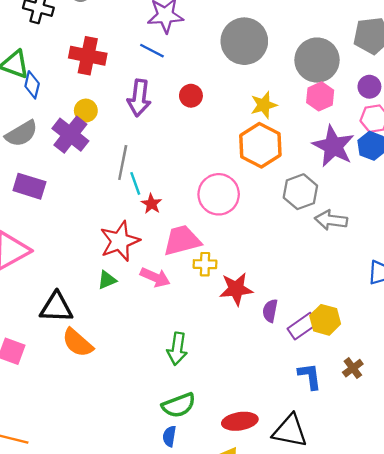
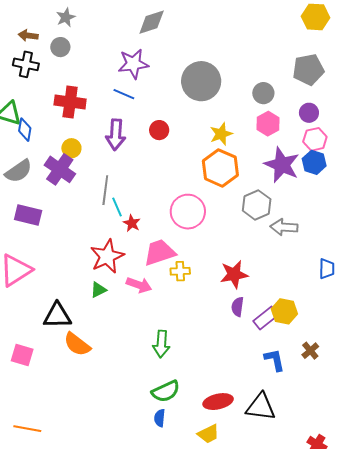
gray circle: (317, 60) -> (263, 93), size x0.6
red star: (236, 289) -> (234, 274), moved

